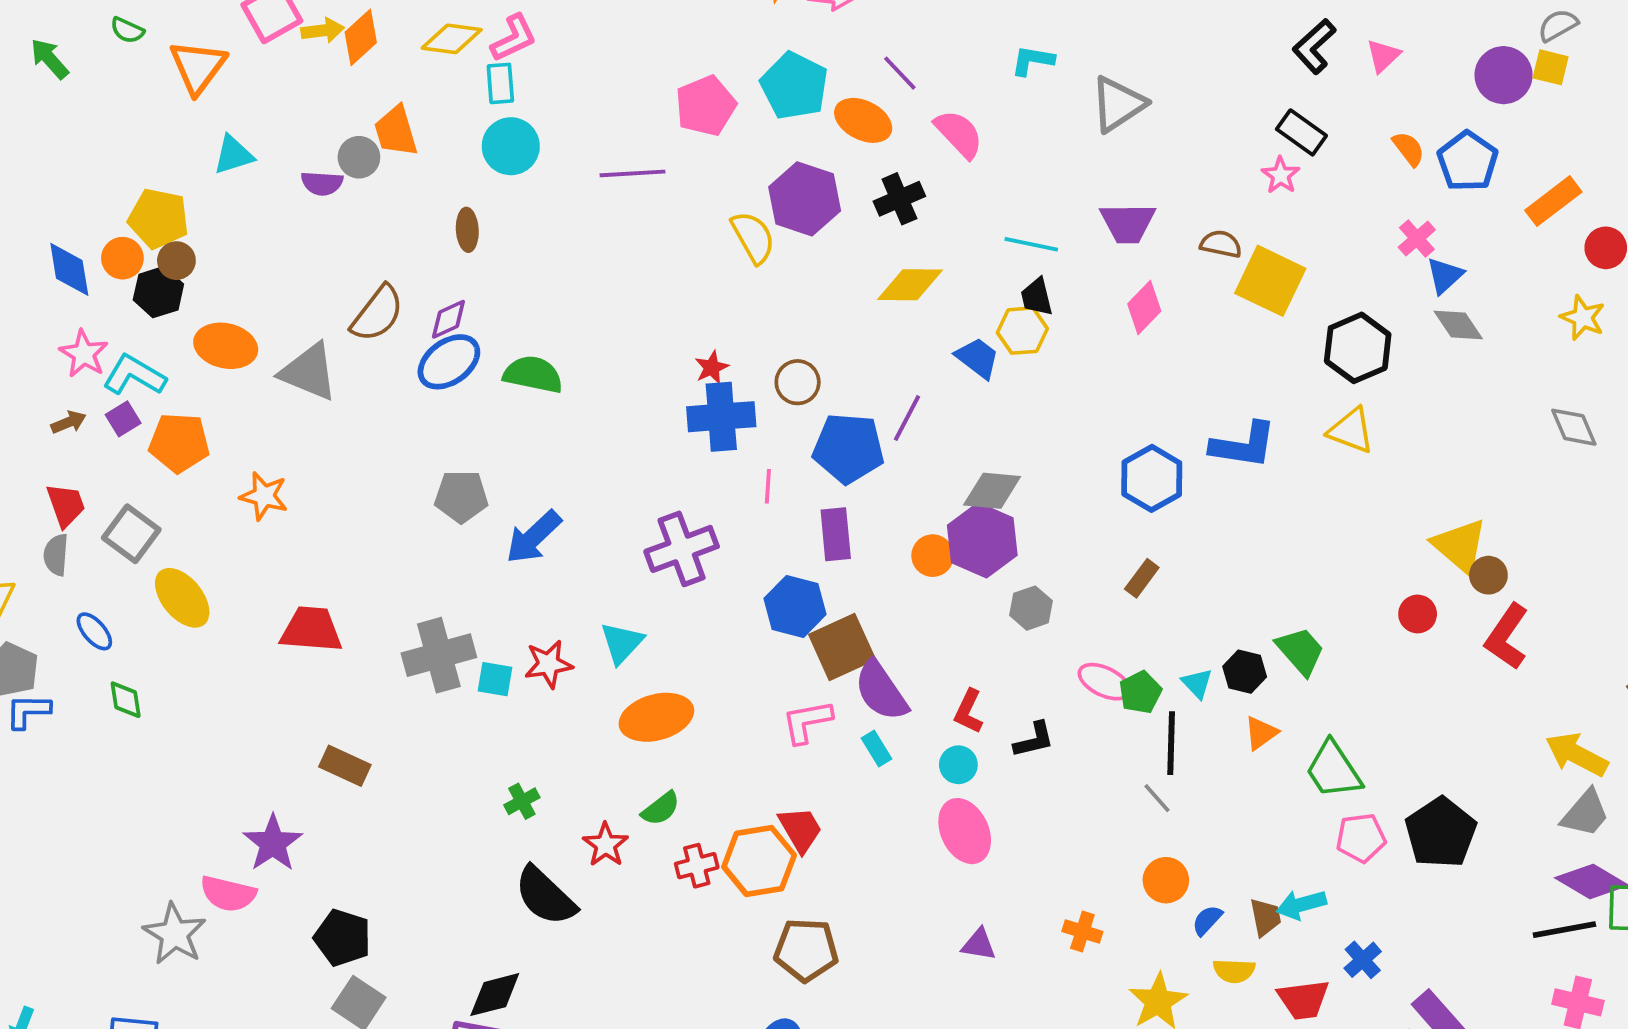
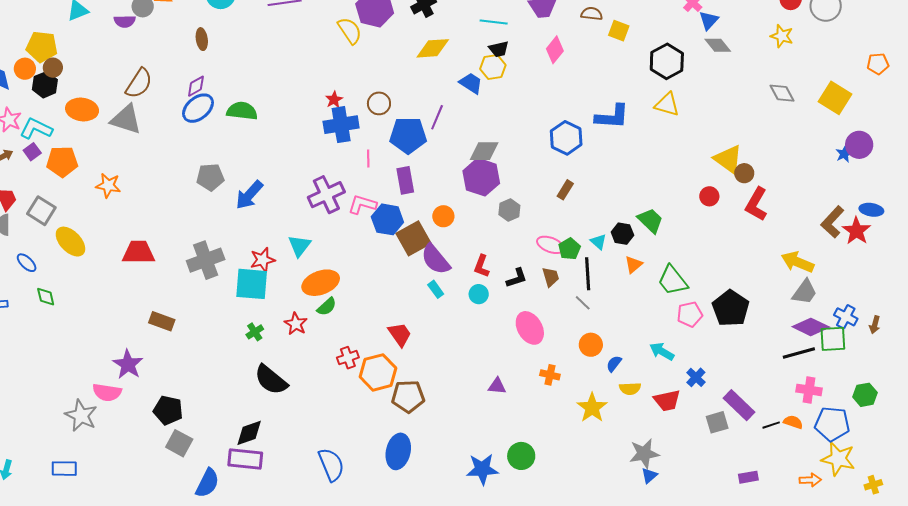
yellow square: (1270, 281) -> (619, 31), size x0.6
black trapezoid: (1037, 297) -> (499, 49), turned -85
brown semicircle: (377, 314) -> (139, 83), moved
orange circle: (933, 556) -> (443, 216), moved
cyan square: (495, 679) -> (252, 284), moved, size x1.8
pink L-shape: (807, 722) -> (362, 205), moved, turned 32
green semicircle: (661, 809) -> (327, 307), moved
pink ellipse: (965, 831) -> (530, 328), moved
red star: (606, 845) -> (296, 324), moved
orange hexagon: (759, 861) -> (378, 372), moved
cyan arrow: (1301, 905) -> (662, 351), turned 50
brown trapezoid: (1265, 917) -> (551, 277), moved

